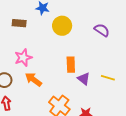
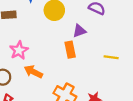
purple triangle: (84, 79) -> (79, 31), moved, turned -48

